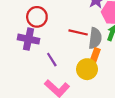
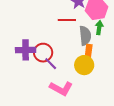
red circle: (37, 17) -> (43, 53), moved
red line: (78, 32) -> (67, 20), moved

